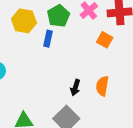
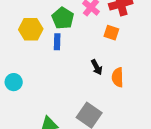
black arrow: (75, 88) -> (97, 67), moved, turned -35

